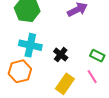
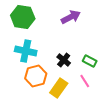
black cross: (61, 55) -> (64, 60), moved
orange hexagon: (20, 71) -> (36, 76), moved

